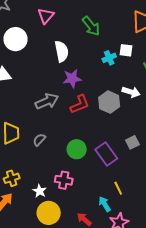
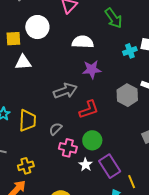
white semicircle: (62, 51) -> (83, 42), turned -80
red L-shape: (80, 104) -> (89, 110), moved
purple rectangle: (106, 154) -> (110, 166), moved
pink cross: (64, 180) -> (68, 148), moved
white star: (40, 191) -> (86, 165), moved

